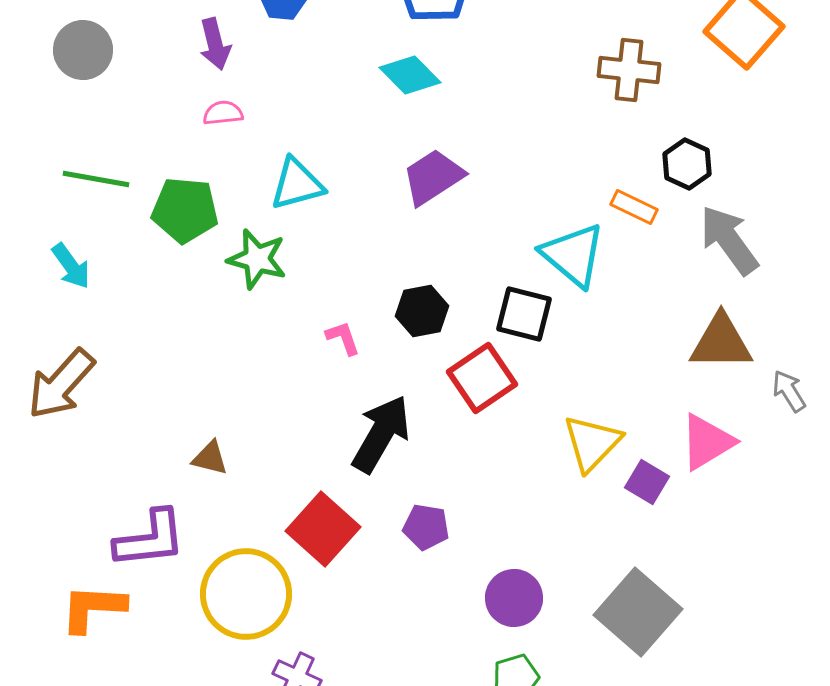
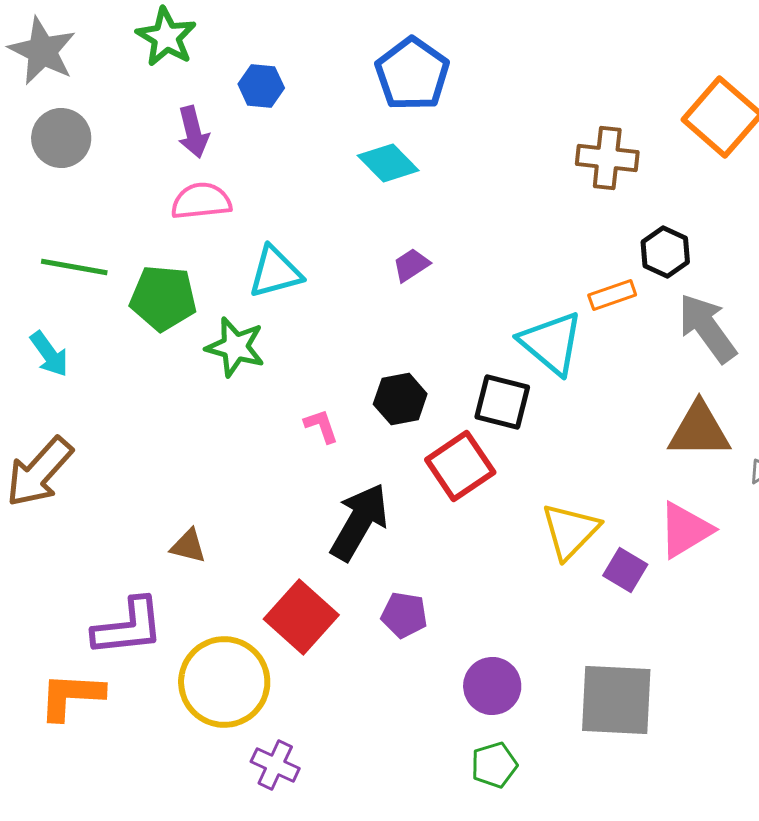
pink semicircle: (223, 113) -> (201, 201), size x1.5
purple trapezoid: (433, 177) -> (411, 265), size x0.6
orange rectangle: (634, 207) -> (612, 295), turned -45
gray square: (638, 612) -> (616, 700), turned -38

